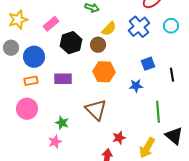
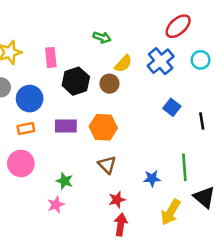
pink rectangle: (51, 24) -> (51, 57), turned -56
blue square: (148, 64) -> (172, 107), turned -32
orange hexagon: (104, 72) -> (103, 127), moved
blue star: (136, 86) -> (152, 178), moved
brown triangle: (96, 110) -> (107, 165), size x0.7
red star: (119, 138) -> (117, 200), moved

